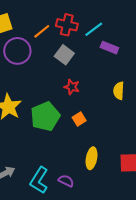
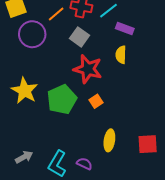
red star: (72, 87) -> (88, 69), size x1.8
yellow semicircle: (119, 91) -> (121, 55), moved

